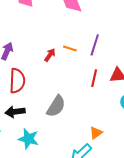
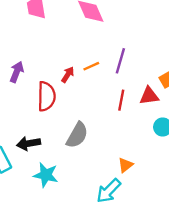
orange line: (70, 49) -> (91, 66), turned -40
red semicircle: (17, 81) -> (46, 96), moved

